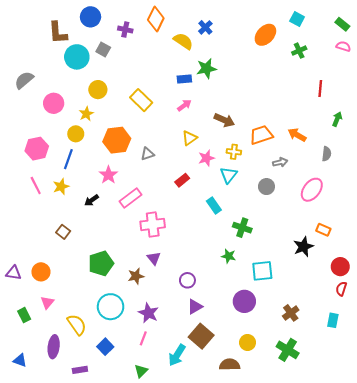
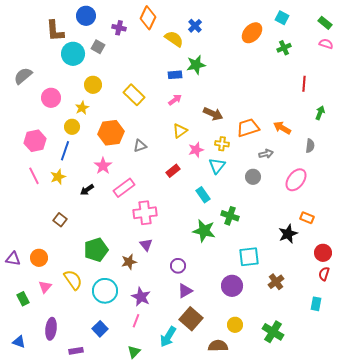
green star: (229, 256) -> (204, 231), moved, size x1.6
brown cross: (291, 313) -> (276, 282), moved
yellow semicircle: (77, 325) -> (73, 280), moved

